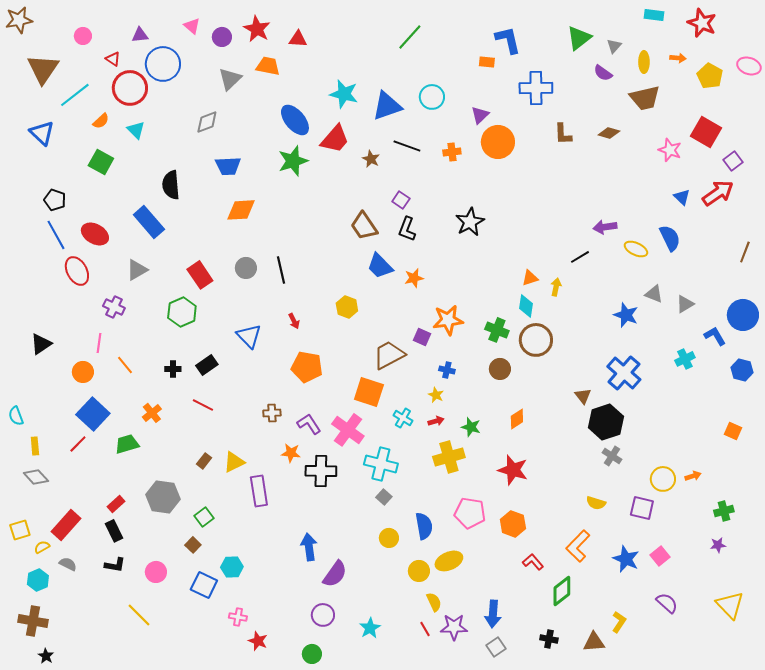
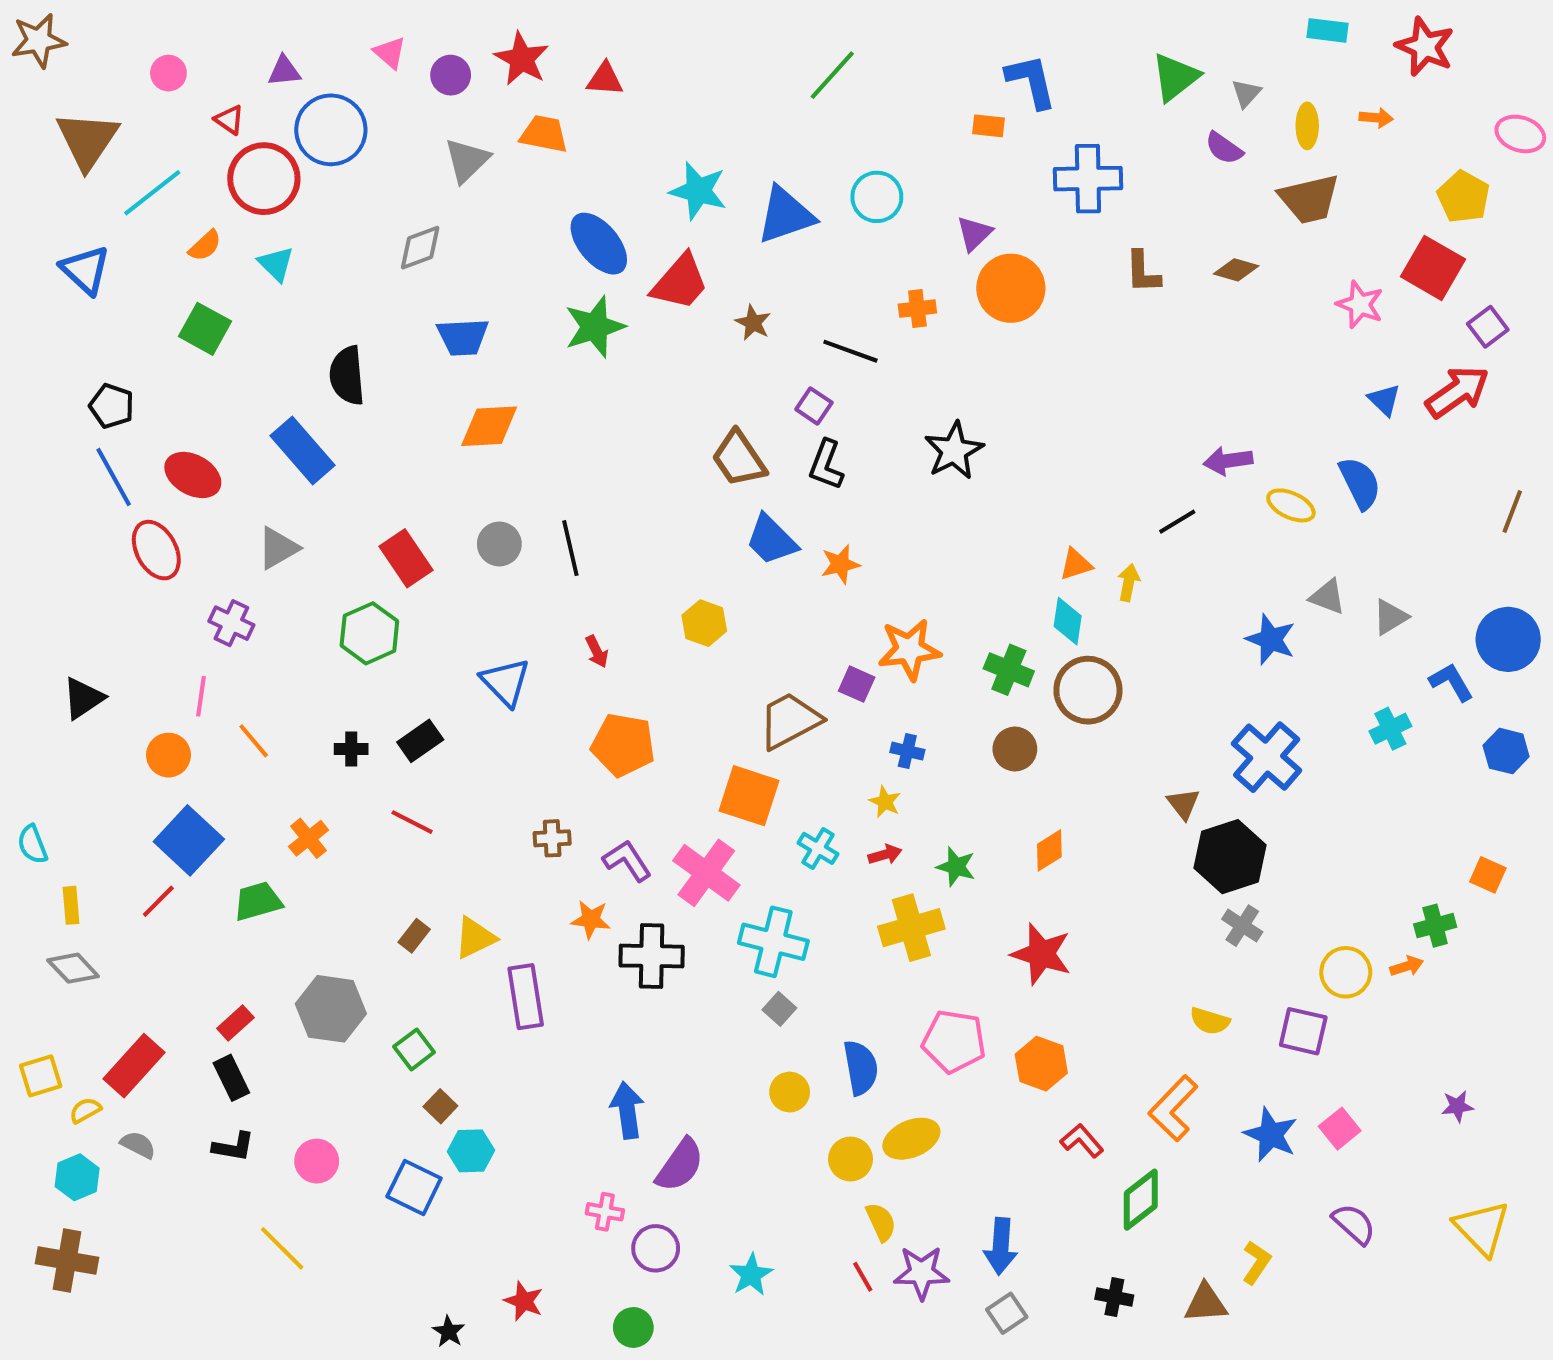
yellow pentagon: (710, 76) -> (1463, 197), moved
black line: (407, 146) -> (850, 351), moved
green cross: (724, 511) -> (1435, 926), moved
brown square: (193, 545) -> (440, 1106), moved
pink cross: (238, 617) -> (605, 1212), moved
black star: (46, 656) -> (449, 1332), moved

